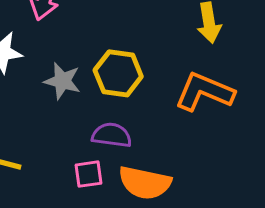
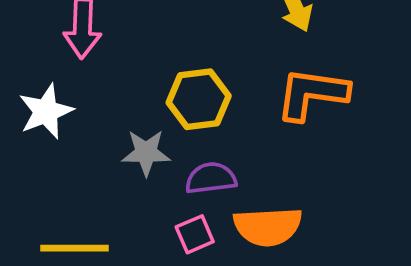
gray star: (62, 81) -> (146, 153), moved

